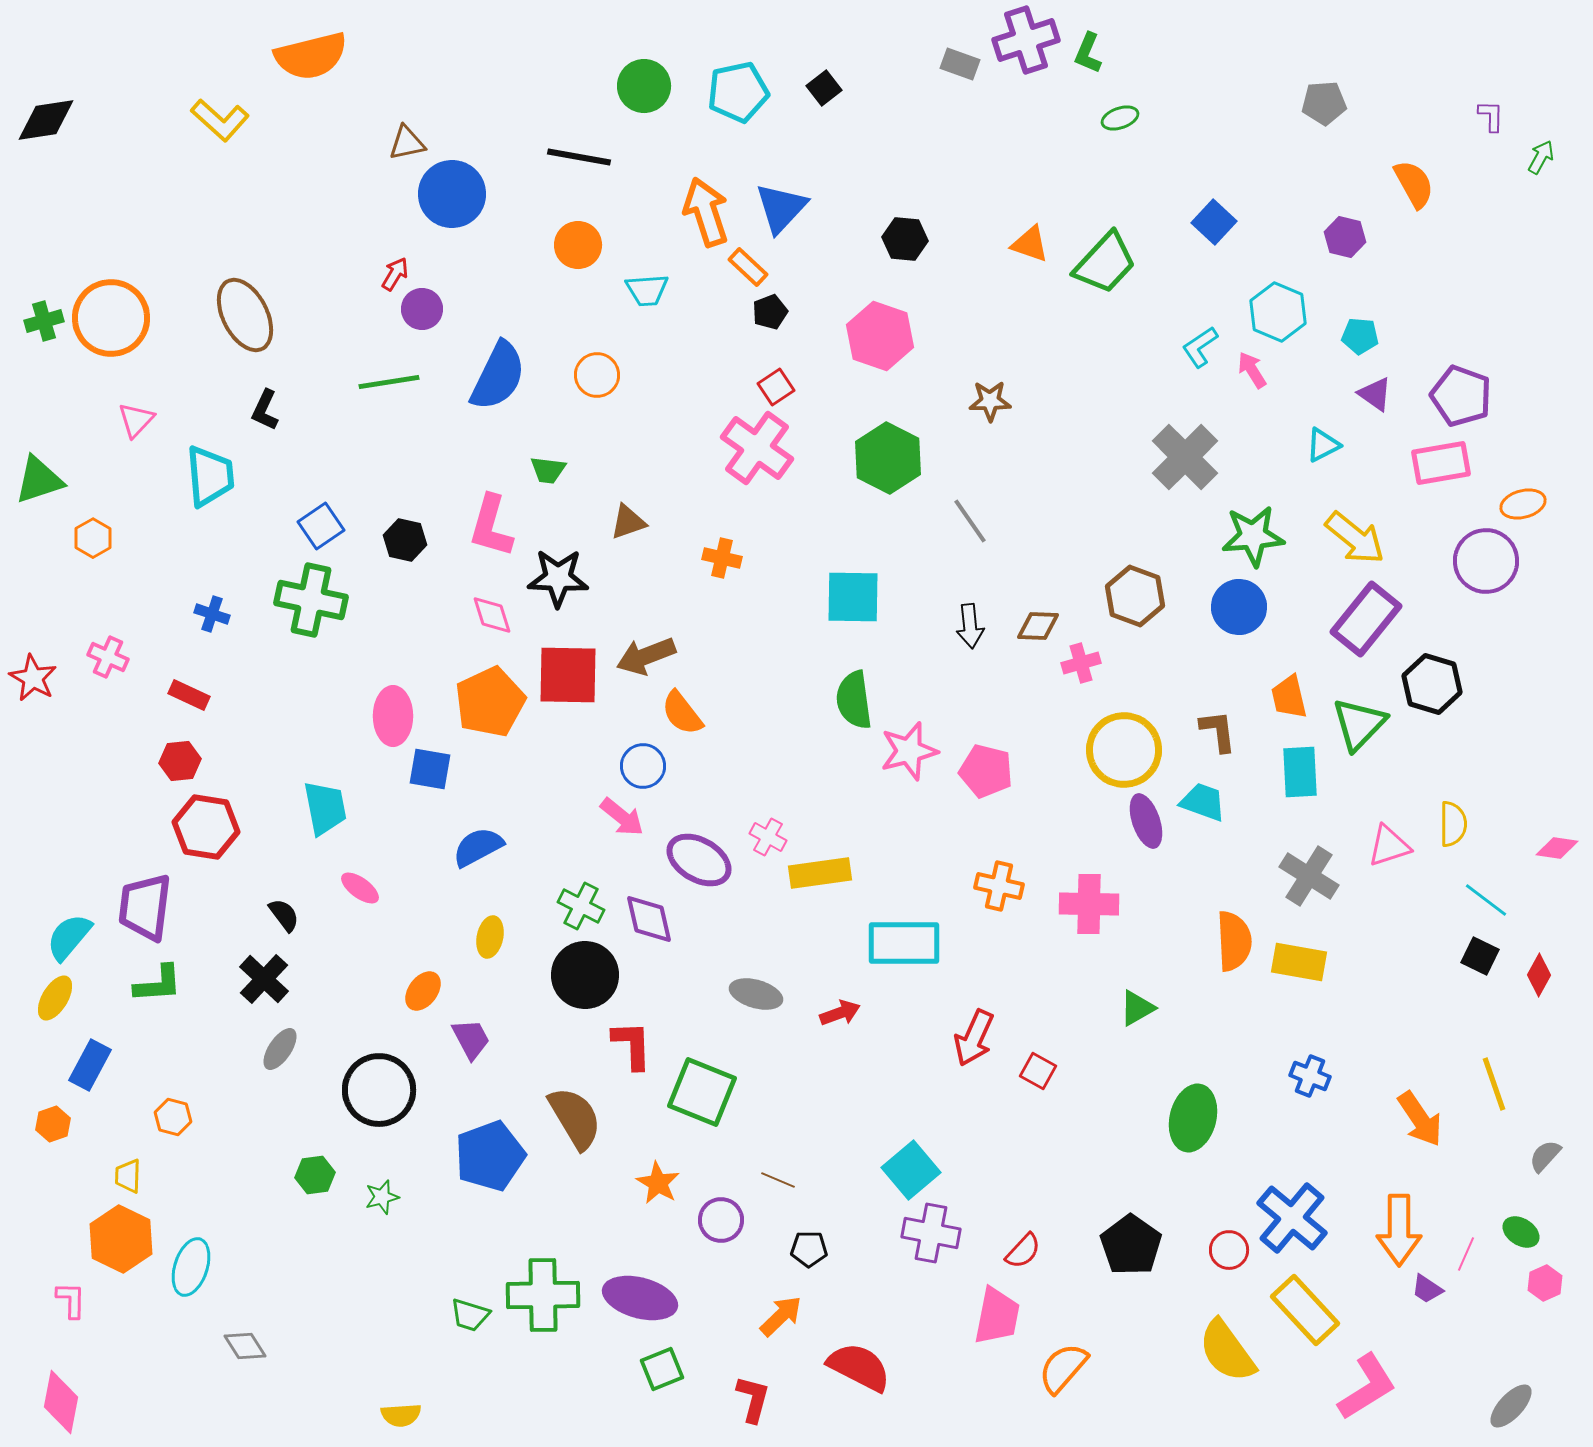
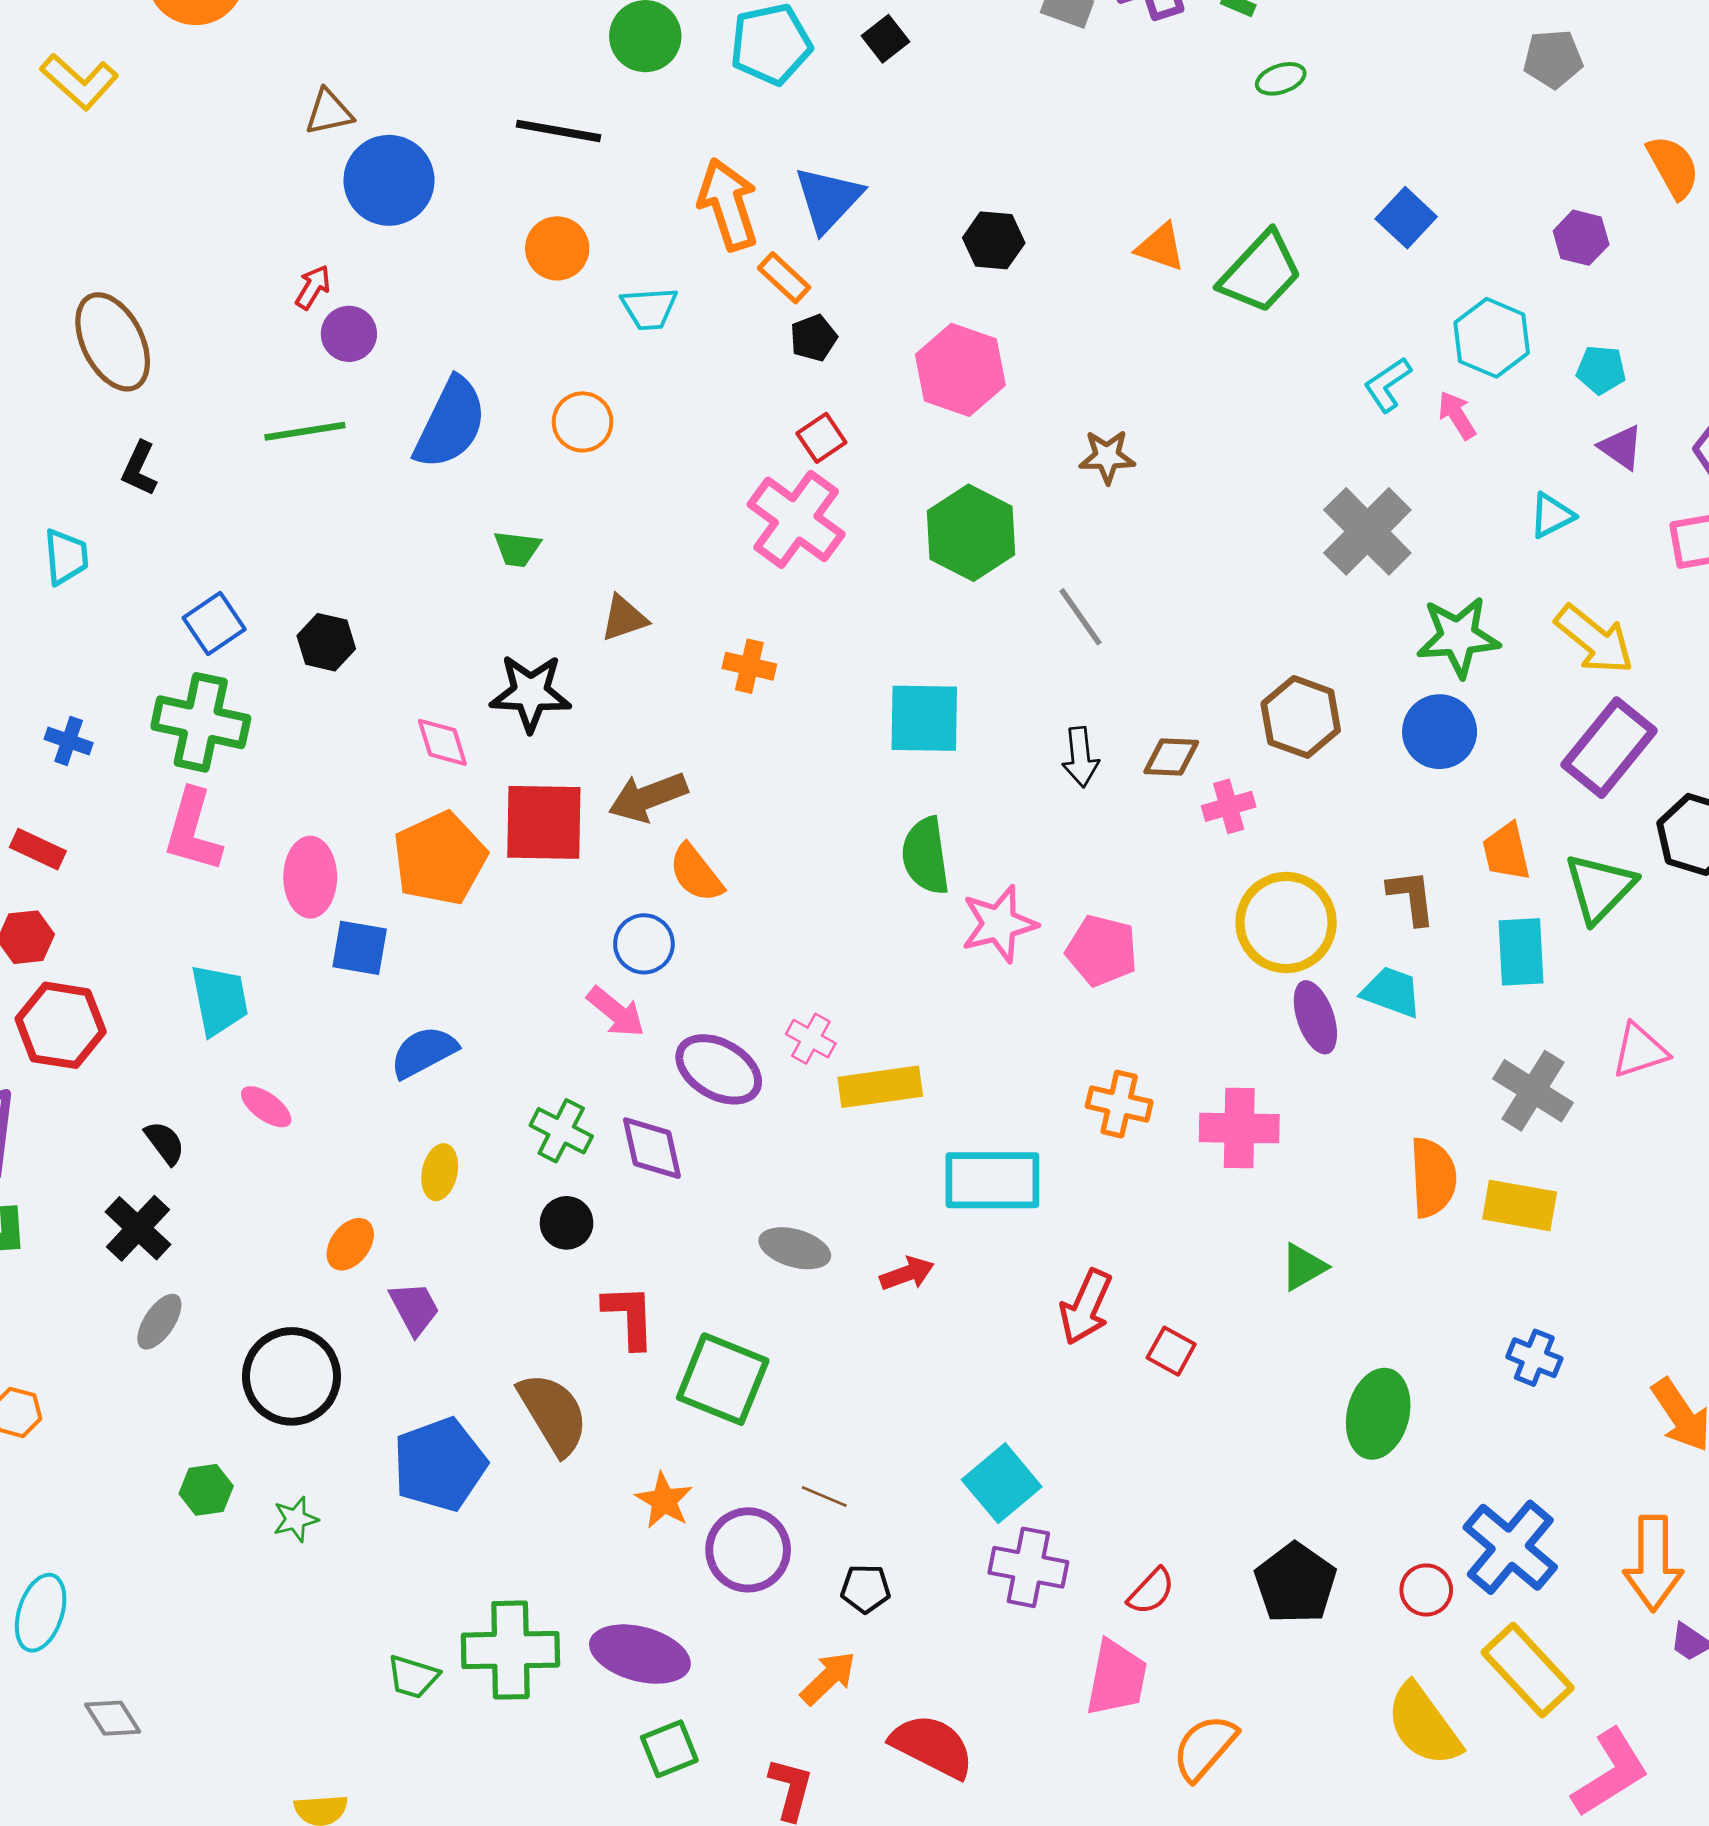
cyan trapezoid: (210, 476) -> (66, 557), size x0.7
pink L-shape: (491, 526) -> (193, 830), moved
black circle: (585, 975) -> (567, 1223), size x0.6
purple circle: (721, 1220) -> (748, 1550), size x1.4

